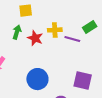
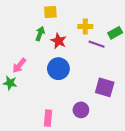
yellow cross: (55, 30) -> (85, 27), moved
blue circle: (37, 79) -> (58, 69), moved

